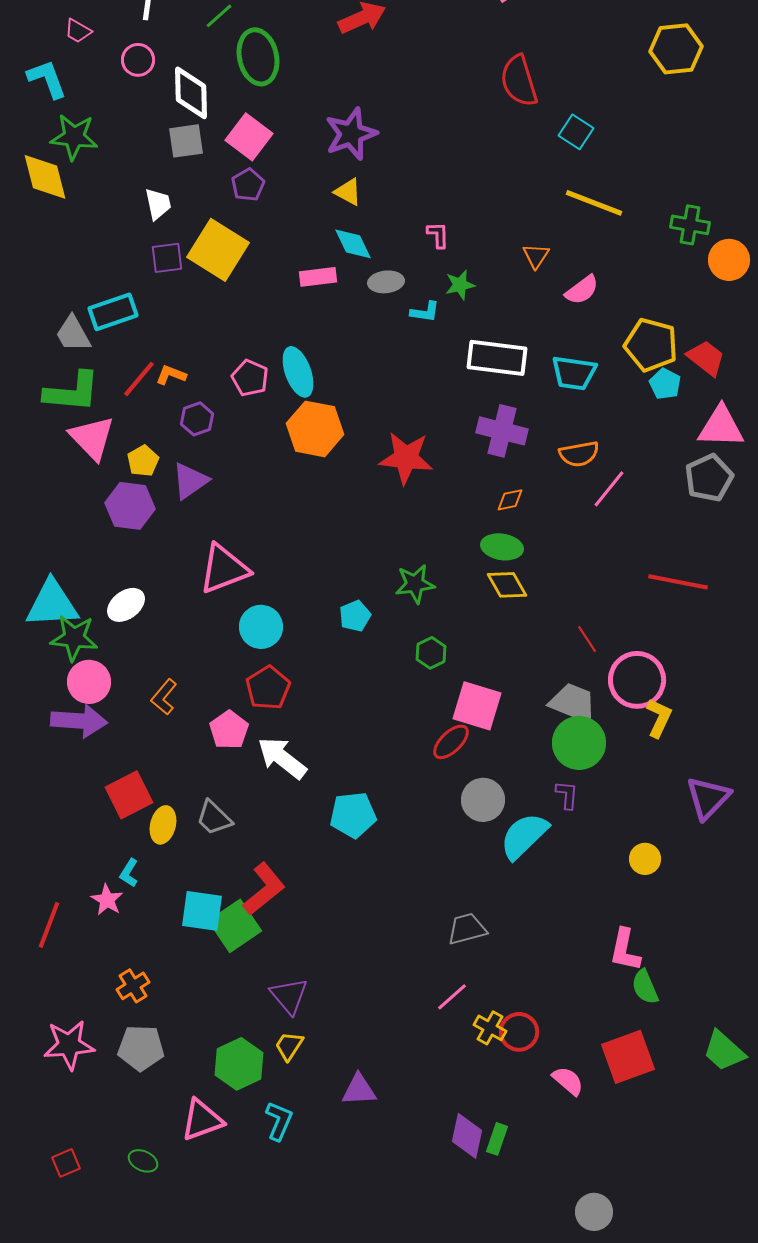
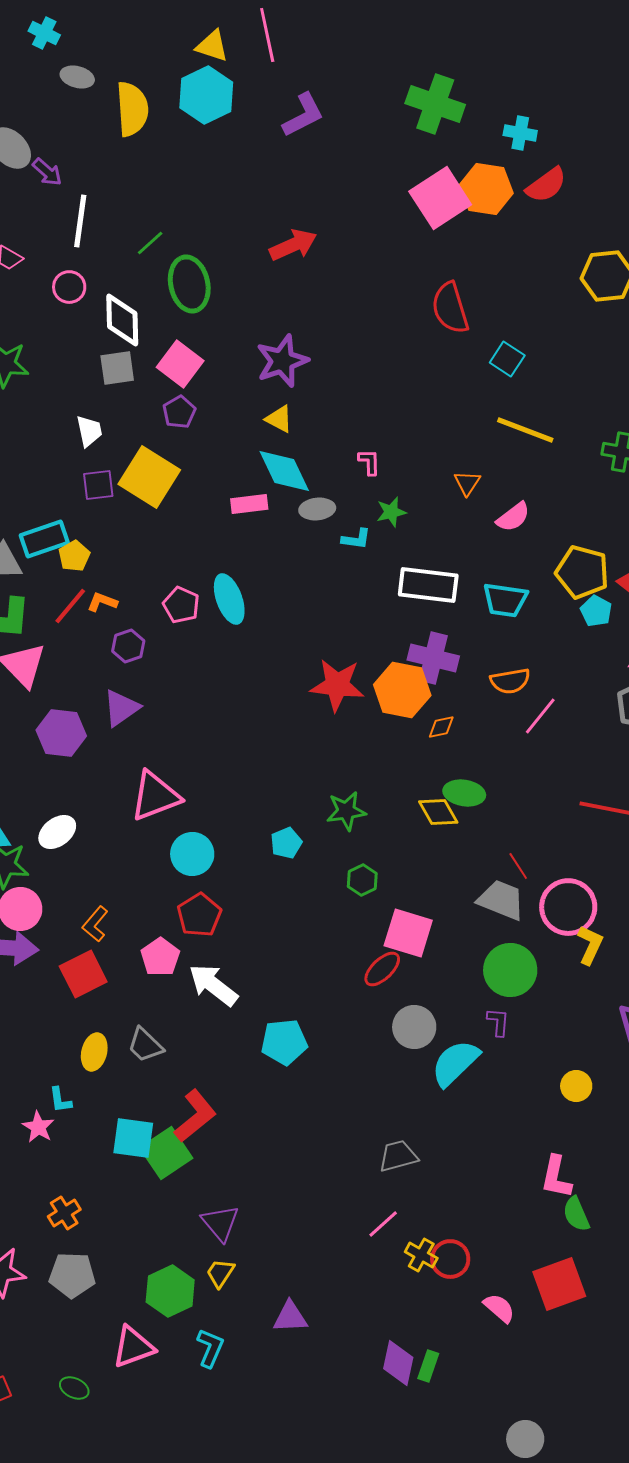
cyan diamond: (353, 244) -> (284, 471), size x1.4
orange hexagon: (315, 429) -> (402, 690), moved
yellow pentagon: (143, 461) -> (74, 556), moved
green ellipse: (502, 547) -> (464, 793), moved
gray trapezoid: (573, 703) -> (501, 900), moved
red square: (129, 795) -> (83, 974), moved
cyan L-shape: (129, 873) -> (60, 1100), turned -40

